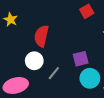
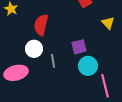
gray line: (54, 73) -> (53, 61), turned -48

